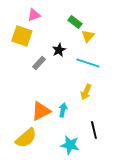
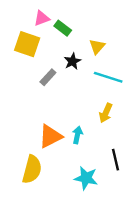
green rectangle: (75, 22) -> (63, 28), moved
yellow triangle: (88, 36) -> (97, 47), moved
yellow semicircle: (26, 138) -> (32, 169), turned -35

